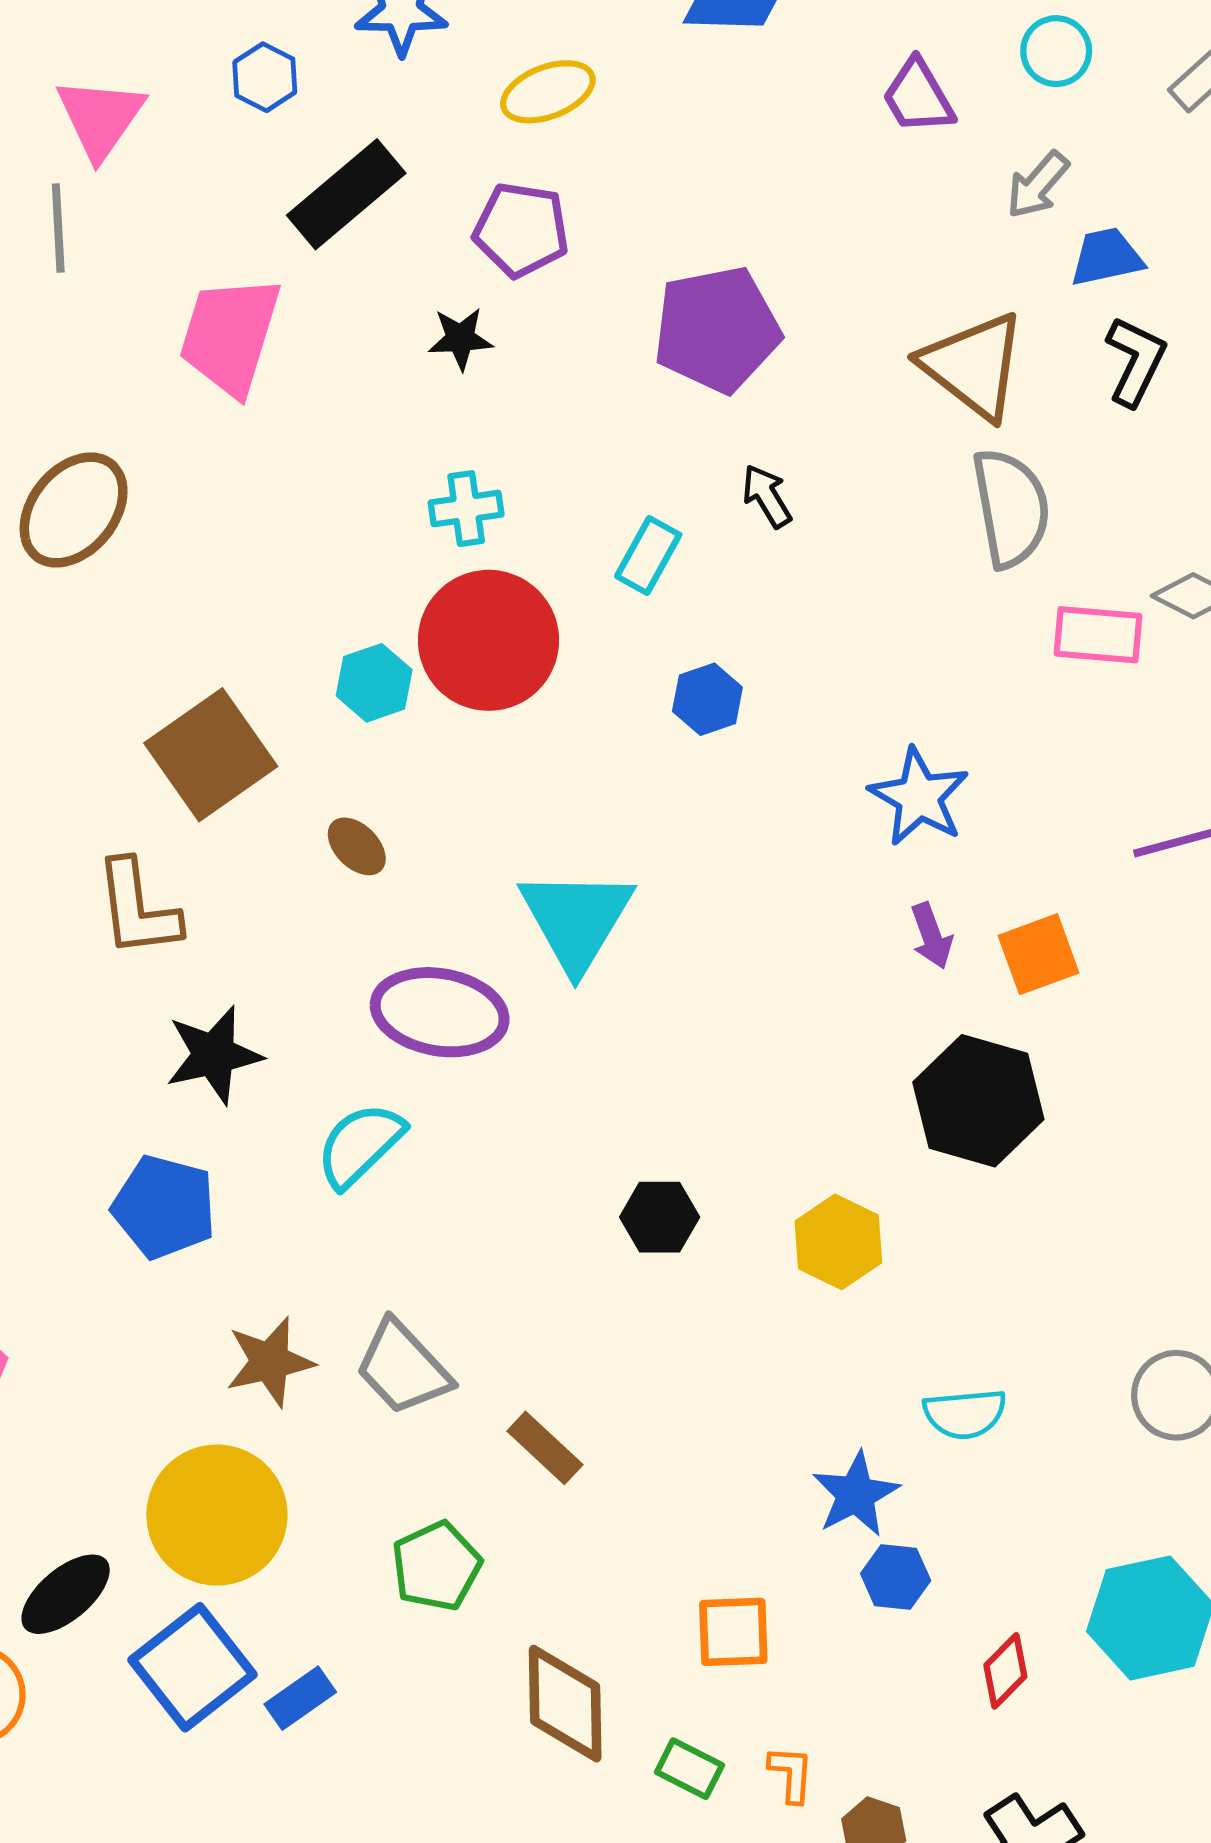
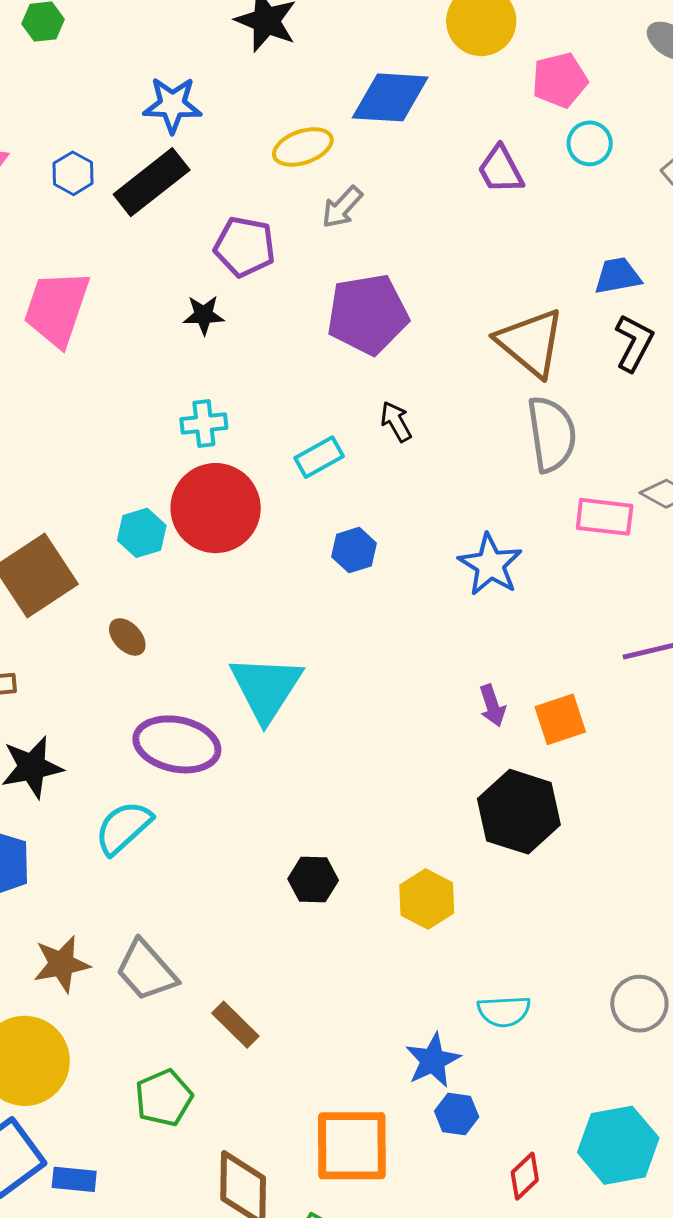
blue hexagon: (265, 77) -> (73, 173), moved
yellow ellipse: (548, 92) -> (303, 147), moved
gray arrow: (1038, 185) -> (342, 207), moved
black rectangle: (346, 194) -> (152, 182), moved
cyan rectangle: (648, 555) -> (319, 457), turned 30
blue star: (919, 797) -> (490, 565), moved
orange square: (733, 1632) -> (352, 1146), size x1.6
blue rectangle: (300, 1698) -> (74, 1179), turned 39

